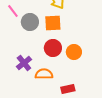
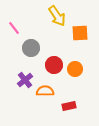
gray circle: (30, 22) -> (31, 48), moved
orange square: (53, 23) -> (80, 33), moved

